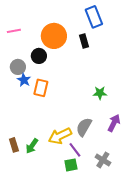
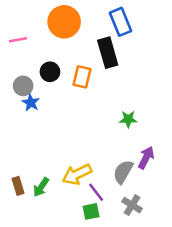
orange circle: (54, 36) -> (64, 22), moved
black rectangle: (84, 41) -> (108, 53), size x1.6
orange rectangle: (41, 88) -> (82, 77), moved
gray semicircle: (84, 127) -> (123, 172), moved

